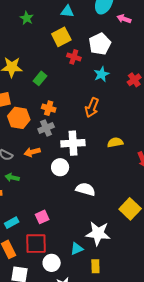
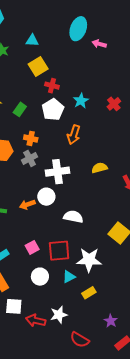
cyan triangle: (67, 11) -> (32, 40), moved
white pentagon: (100, 44) -> (53, 110), moved
orange arrow: (32, 152) -> (27, 204), moved
red square: (36, 244) -> (59, 251), moved
white circle: (52, 263) -> (40, 277), moved
yellow rectangle: (95, 266) -> (89, 293), turned 64

